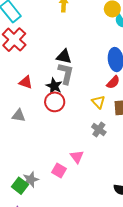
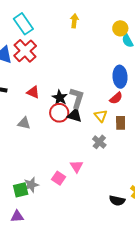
black triangle: (64, 57) -> (75, 115), moved
gray L-shape: (66, 73) -> (77, 98), moved
green square: (20, 186) -> (21, 190), turned 35

